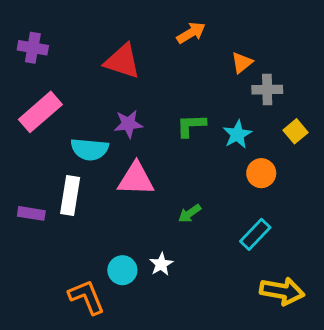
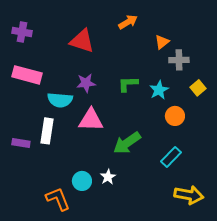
pink rectangle: (40, 112) -> (27, 75), turned 56
green arrow: (190, 213) -> (127, 143), size x1.8

